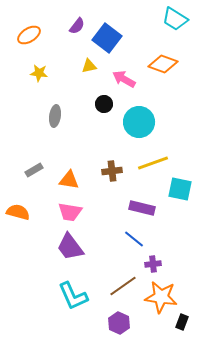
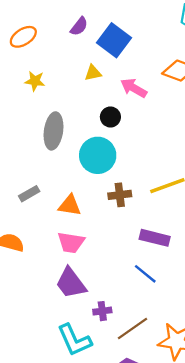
gray ellipse: (55, 116) -> (53, 131), size x1.4
cyan circle: (139, 122) -> (98, 155), moved
purple cross: (153, 264) -> (102, 311), moved

